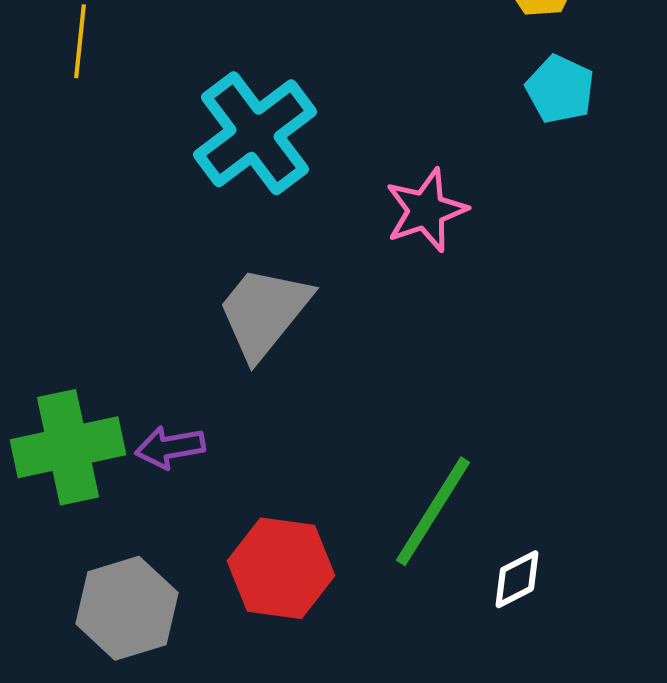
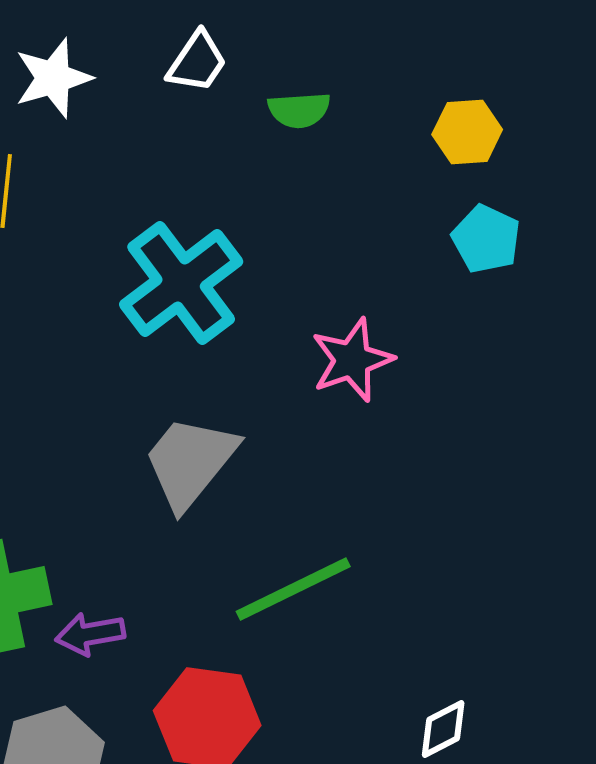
purple arrow: (170, 447) -> (90, 634), moved
green line: (433, 511) -> (293, 589), moved, turned 32

